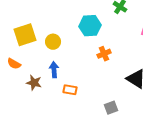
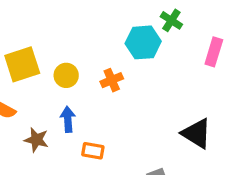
cyan hexagon: (90, 26) -> (143, 42), moved
orange cross: (104, 54) -> (112, 80), moved

